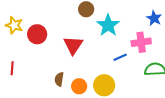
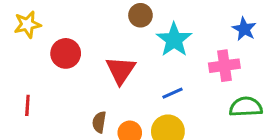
yellow star: (14, 25) -> (27, 24), moved, turned -30
blue line: (120, 57) -> (173, 93), moved

